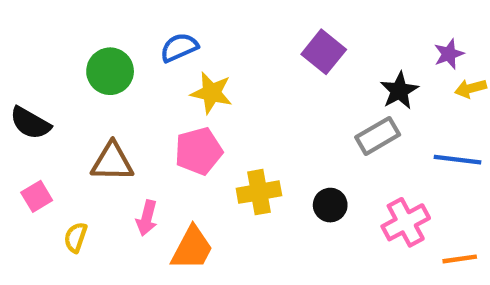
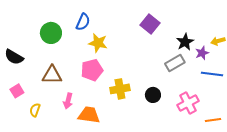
blue semicircle: (179, 47) -> (83, 22), turned 138
purple star: (449, 54) -> (202, 53), moved
orange trapezoid: (192, 248) -> (89, 115), turned -110

